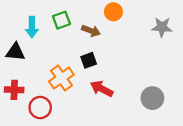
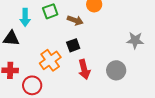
gray star: (162, 27) -> (135, 40), moved
red arrow: (102, 89) -> (84, 69), turned -132
gray circle: (152, 98) -> (116, 70), moved

